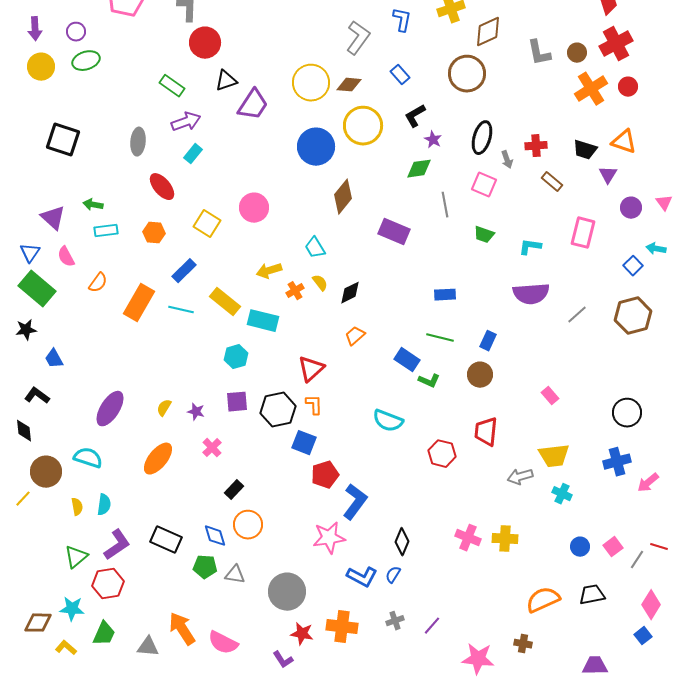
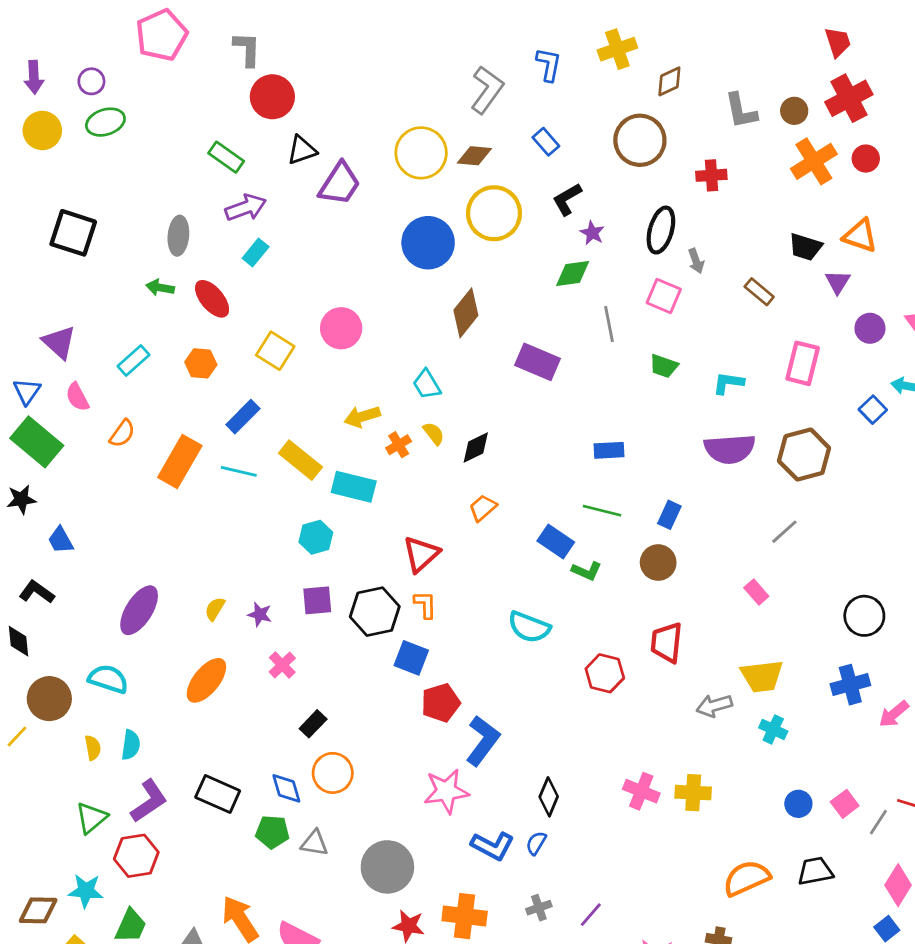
brown diamond: (488, 32) -> (669, 81), size x0.7
red cross: (536, 146) -> (711, 175), moved
green arrow: (93, 205) -> (160, 288), moved
cyan rectangle: (106, 231) -> (133, 361), turned -35
gray line: (577, 315) -> (784, 532), moved
brown hexagon: (633, 316) -> (804, 455), moved

